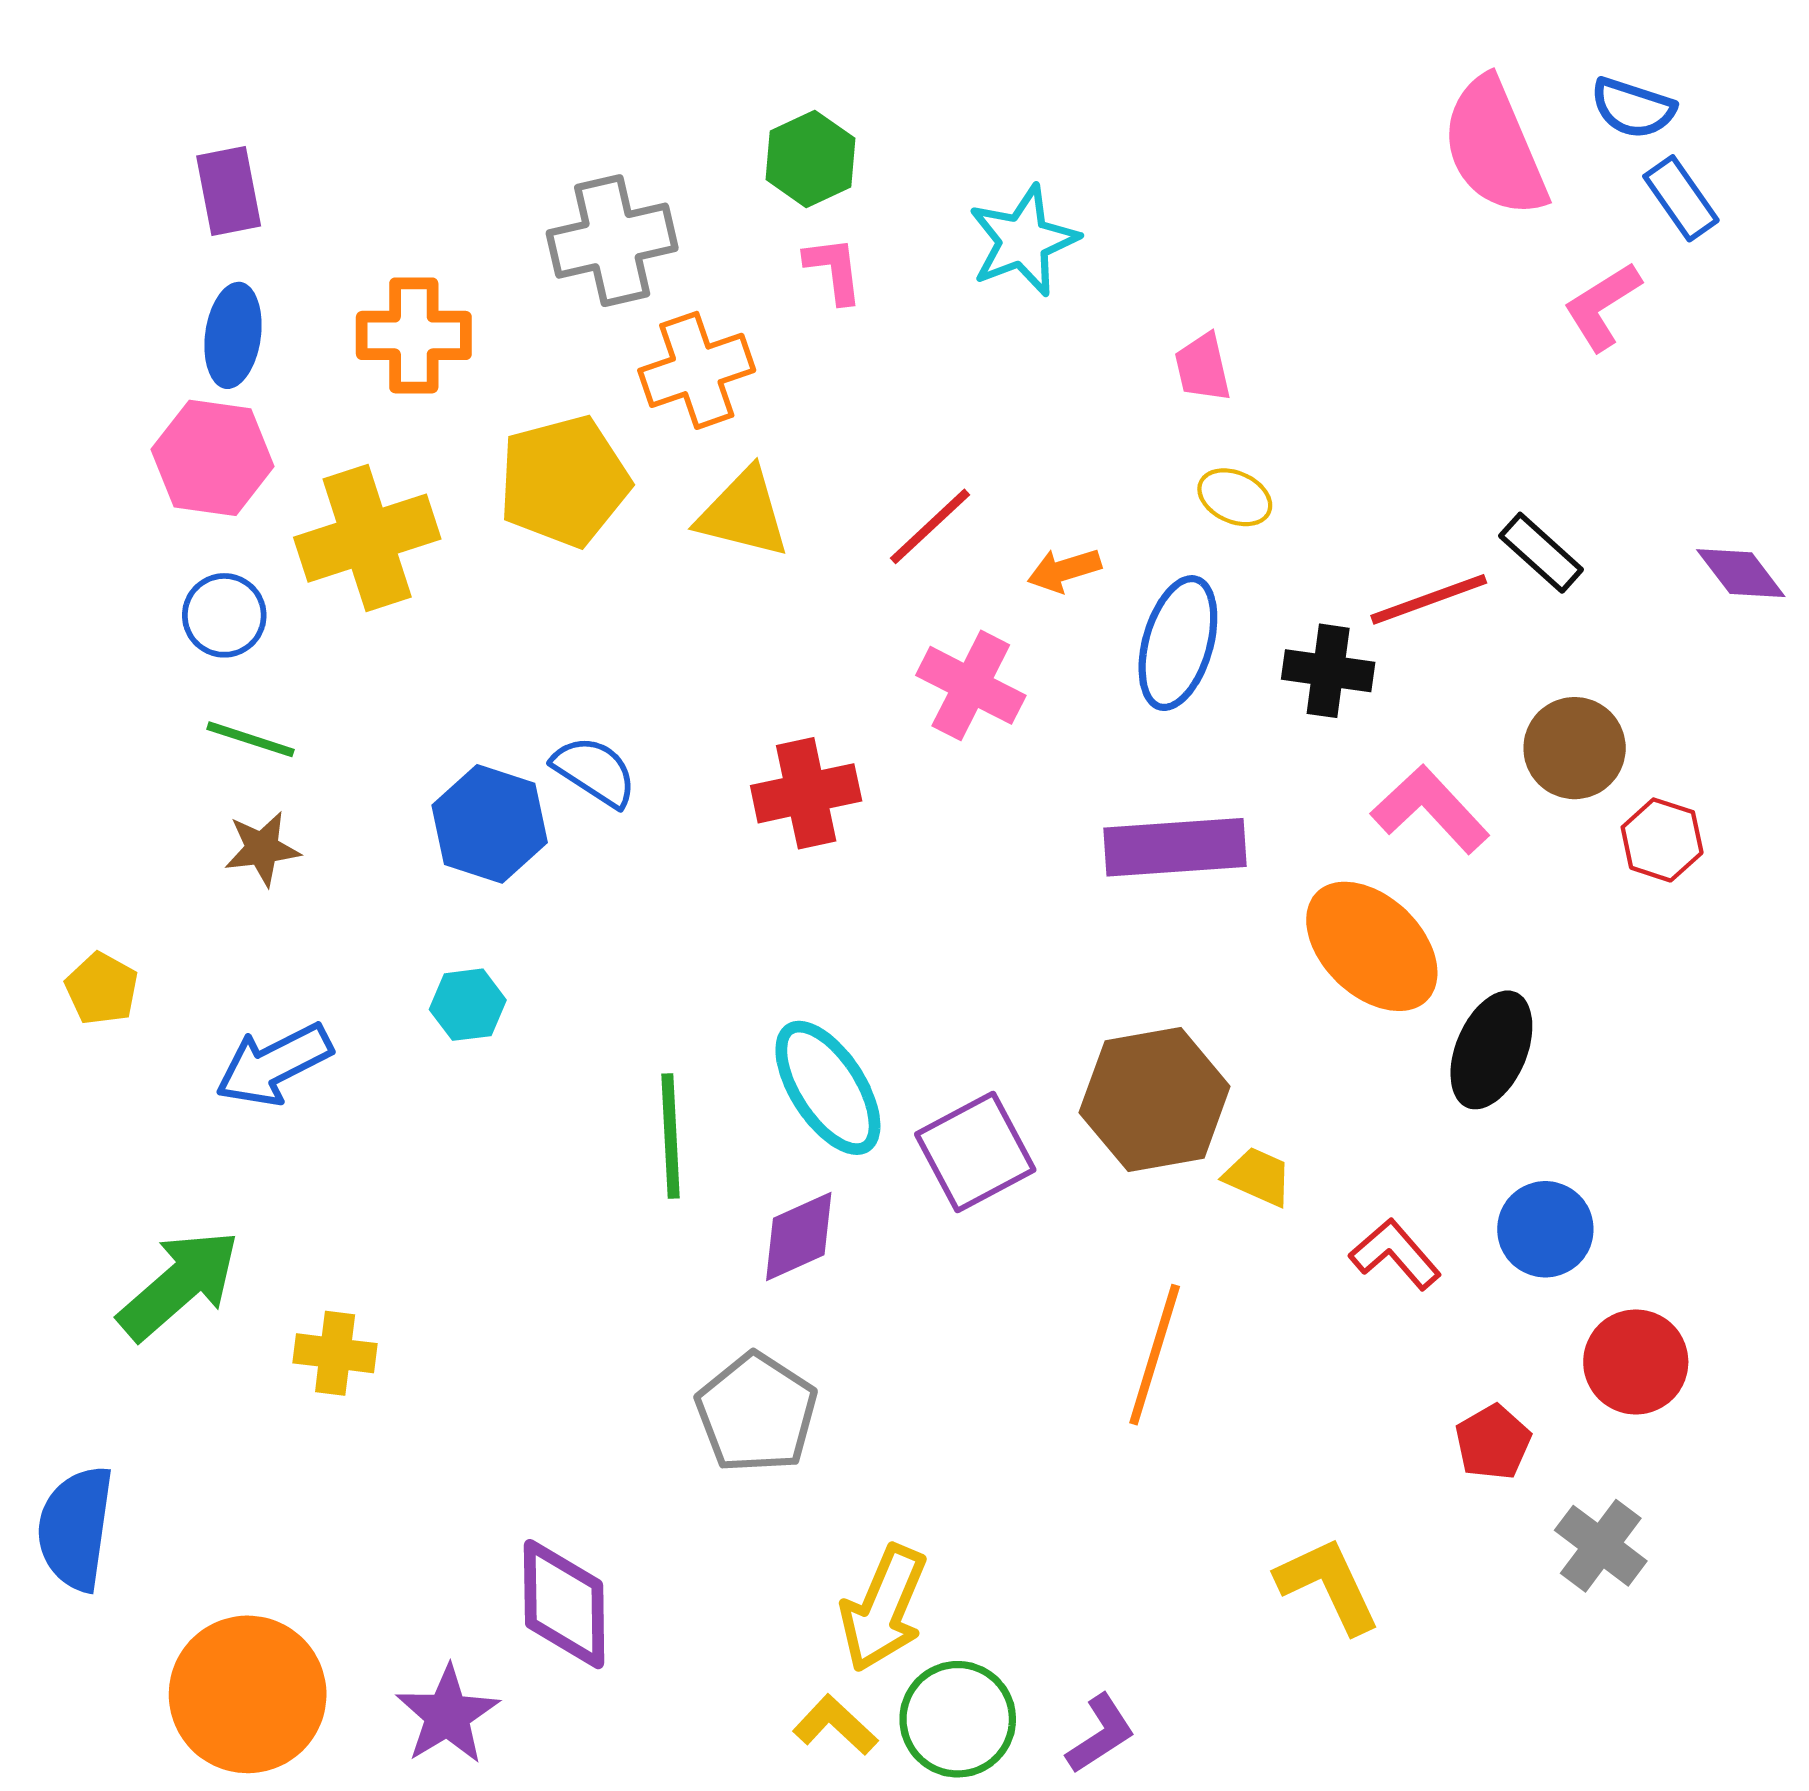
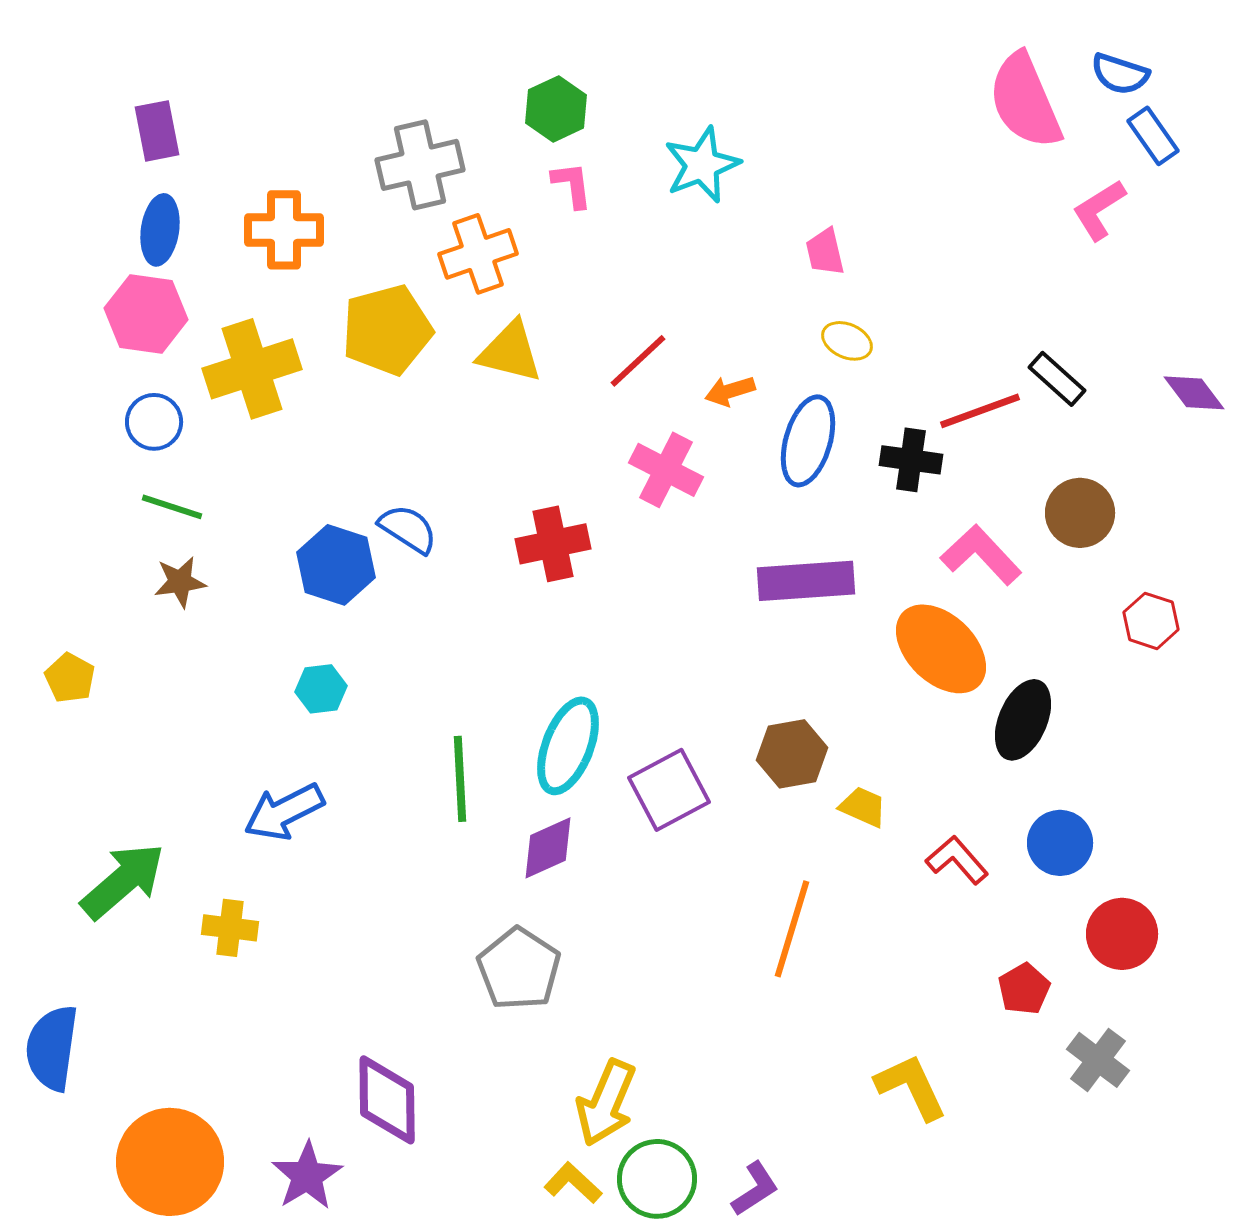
red hexagon: (1662, 840) -> (1151, 621), moved
blue arrow: (274, 1064) -> (284, 812), moved
cyan ellipse: (828, 1088) -> (568, 746), turned 54
brown hexagon: (1155, 1099) -> (792, 754), size x0.7

